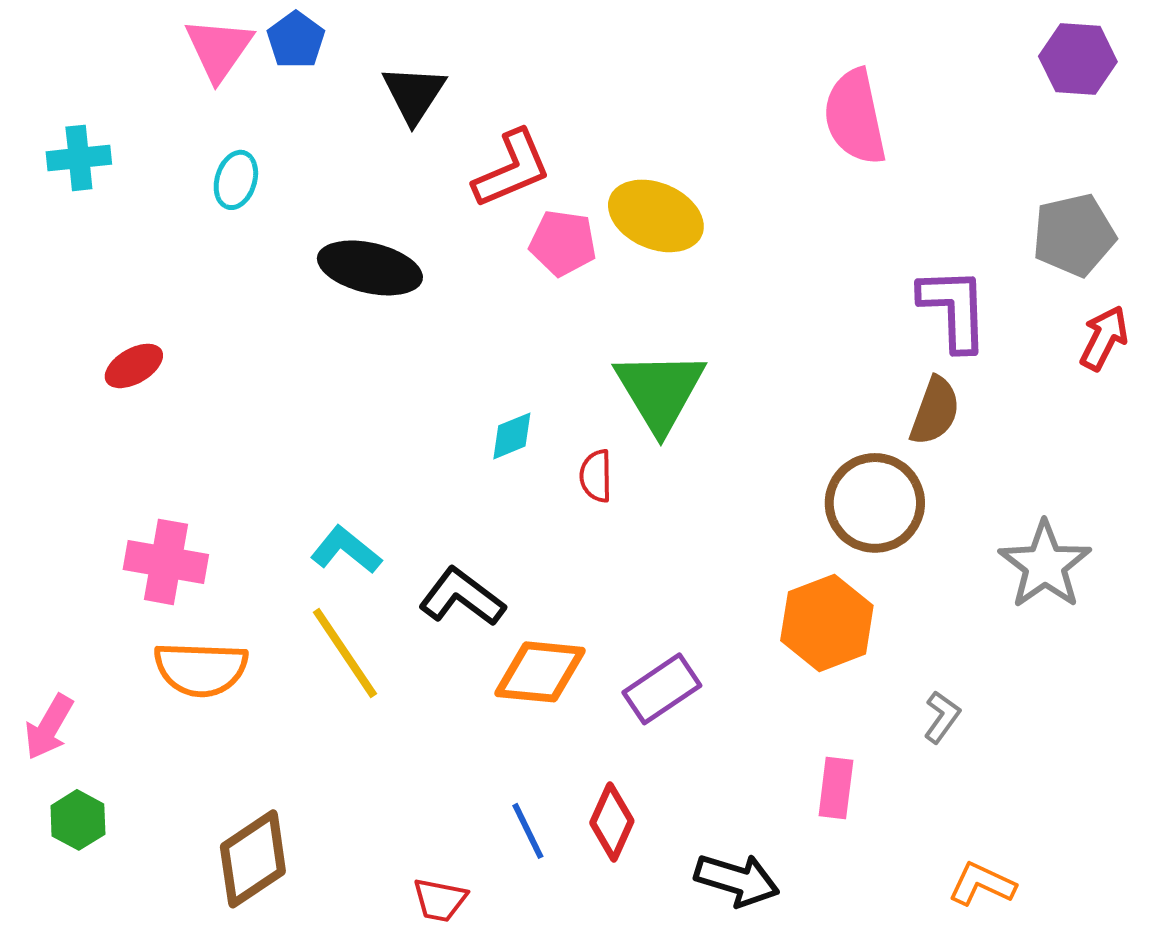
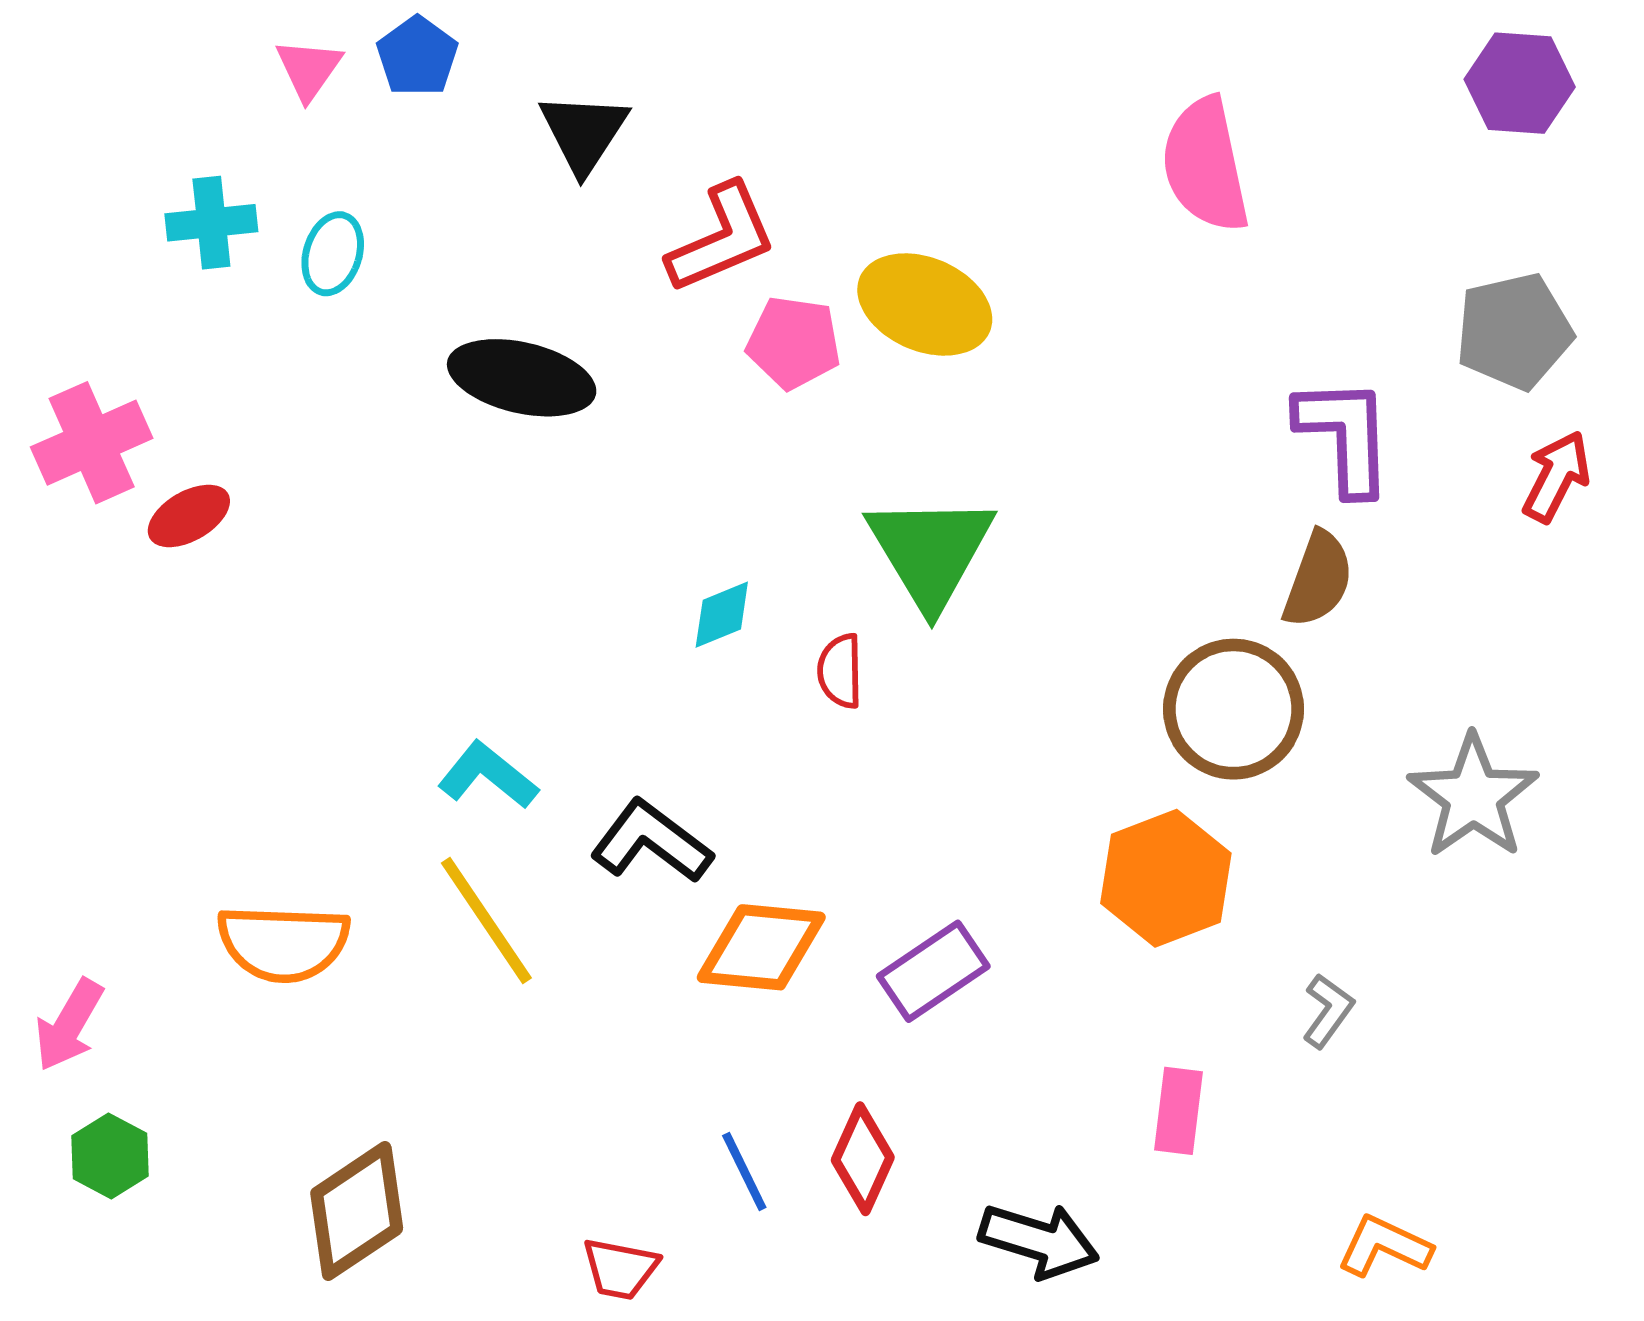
pink triangle: (219, 49) -> (309, 69), size x0.7
cyan cross: (79, 158) -> (211, 223), moved
pink cross: (166, 562) -> (92, 443), moved, turned -34

